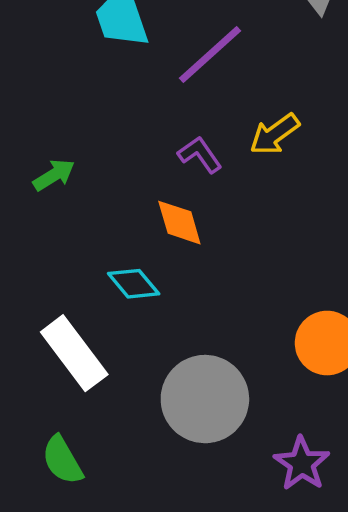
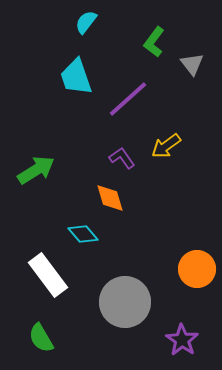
green arrow: (54, 175) -> (36, 170), size x1.5

